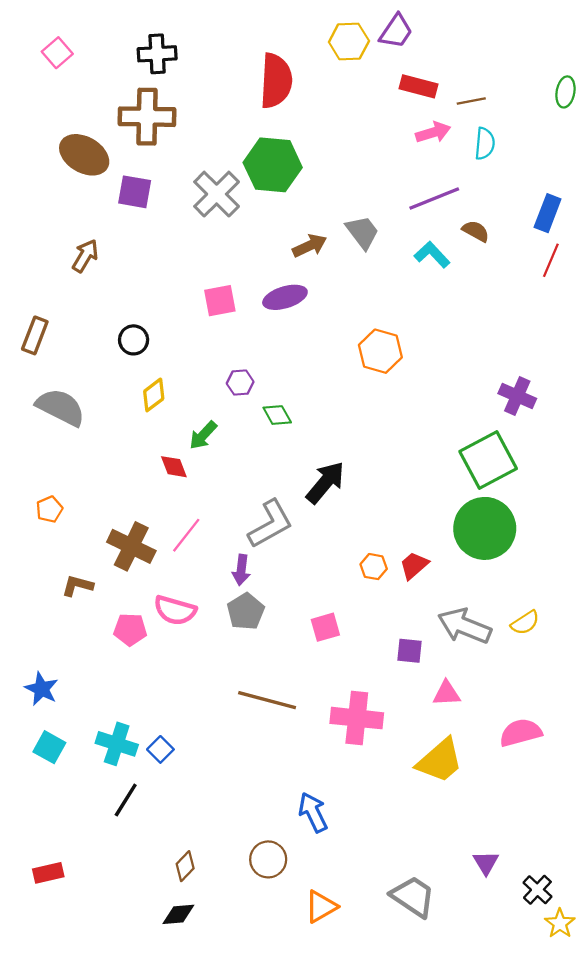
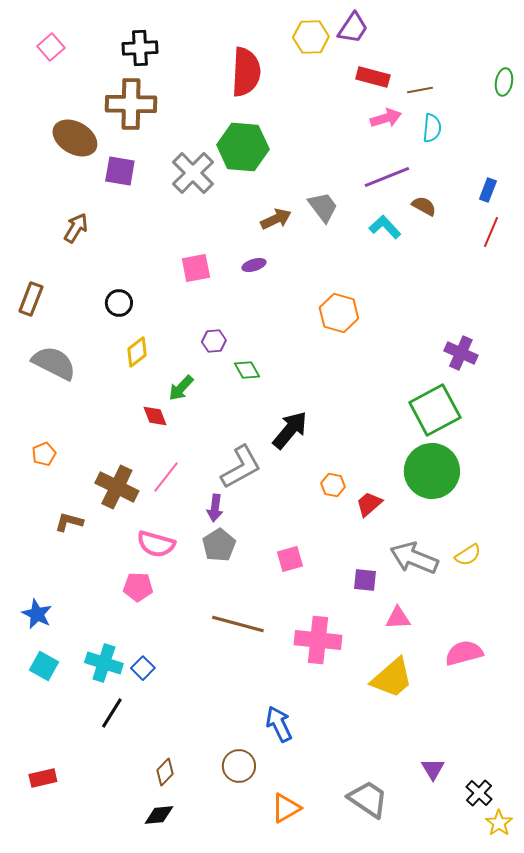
blue rectangle: (548, 213) -> (488, 190), size x0.7
purple ellipse: (285, 297) -> (254, 265), size x0.6
orange hexagon: (374, 567) -> (333, 485), moved
pink pentagon: (130, 629) -> (138, 587), moved

